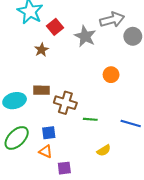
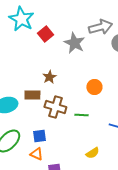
brown star: (42, 50) -> (49, 77), moved
orange circle: (111, 75) -> (94, 87), moved
green line: (90, 119) -> (81, 115), moved

